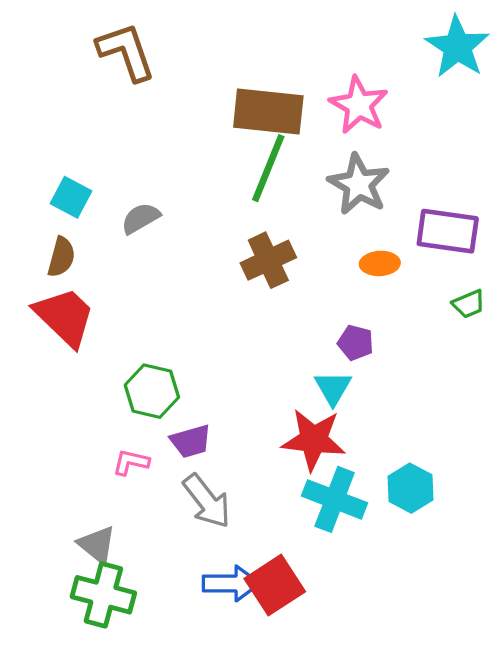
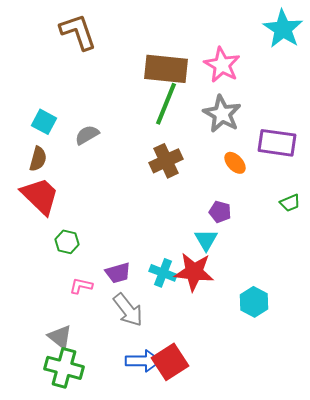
orange ellipse: (380, 263) -> (235, 163), turned 50
green trapezoid: (469, 304) -> (290, 203), moved
green hexagon: (152, 391) -> (67, 242), moved, size x0.7
cyan cross: (335, 499) -> (163, 273), moved, size x0.7

